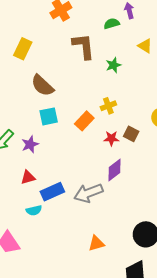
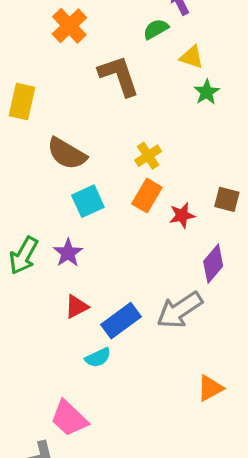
yellow triangle: (145, 46) -> (192, 57), moved
green star: (113, 65) -> (207, 92), moved
yellow cross: (108, 106) -> (148, 156), moved
red star: (111, 138) -> (182, 215), moved

